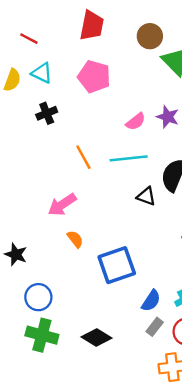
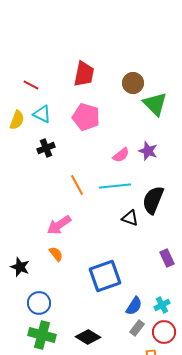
orange semicircle: (75, 239) -> (56, 254), moved

